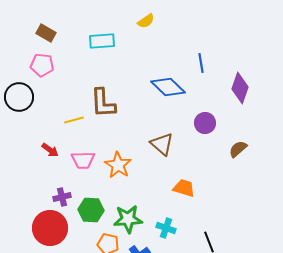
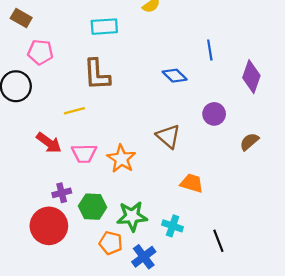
brown rectangle: (46, 33) -> (21, 18), moved
blue diamond: (168, 87) -> (175, 76), size x0.7
brown L-shape: (103, 103) -> (97, 75), moved
red arrow: (50, 150) -> (49, 143), size x1.4

